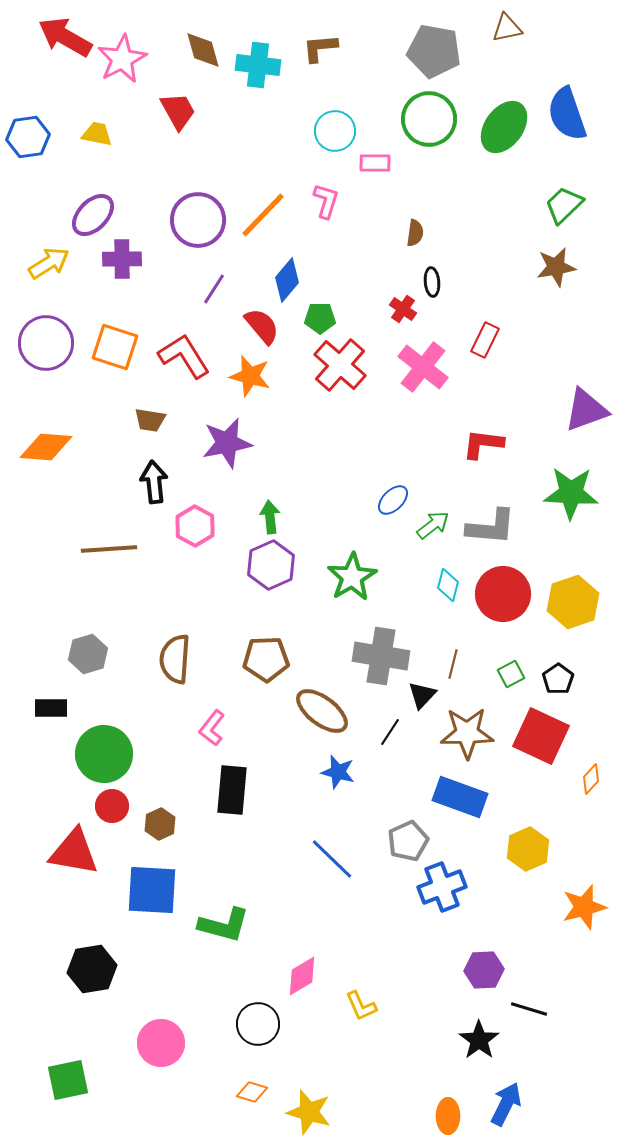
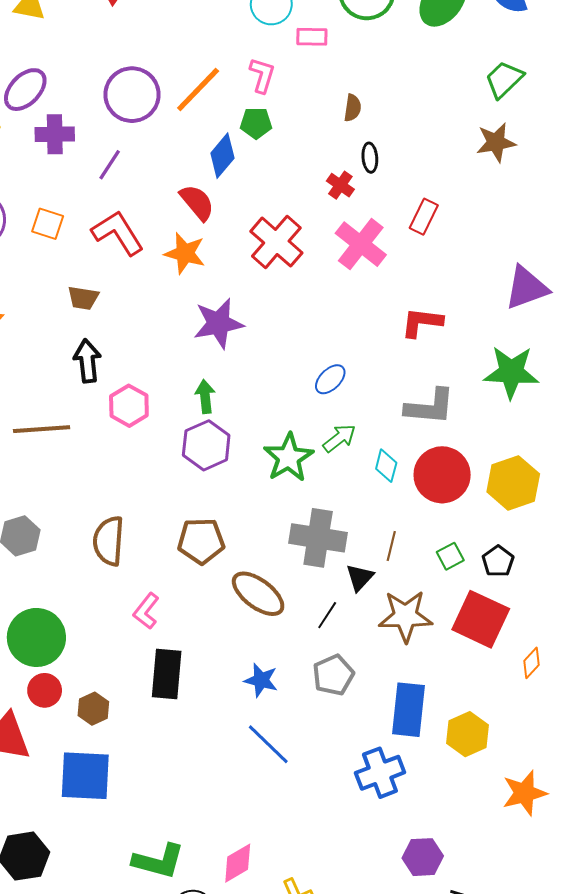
purple line: (214, 289) -> (110, 165), moved
green pentagon: (320, 318) -> (256, 123), moved
orange square: (115, 347) -> (48, 224), size x0.7
purple star: (227, 443) -> (218, 323), moved
green arrow: (433, 525) -> (339, 438), moved
blue star: (338, 772) -> (261, 680), moved
blue rectangle: (460, 797) -> (409, 710), moved, turned 76
gray pentagon: (408, 841) -> (333, 675), moved
green L-shape: (224, 925) -> (158, 861), moved

